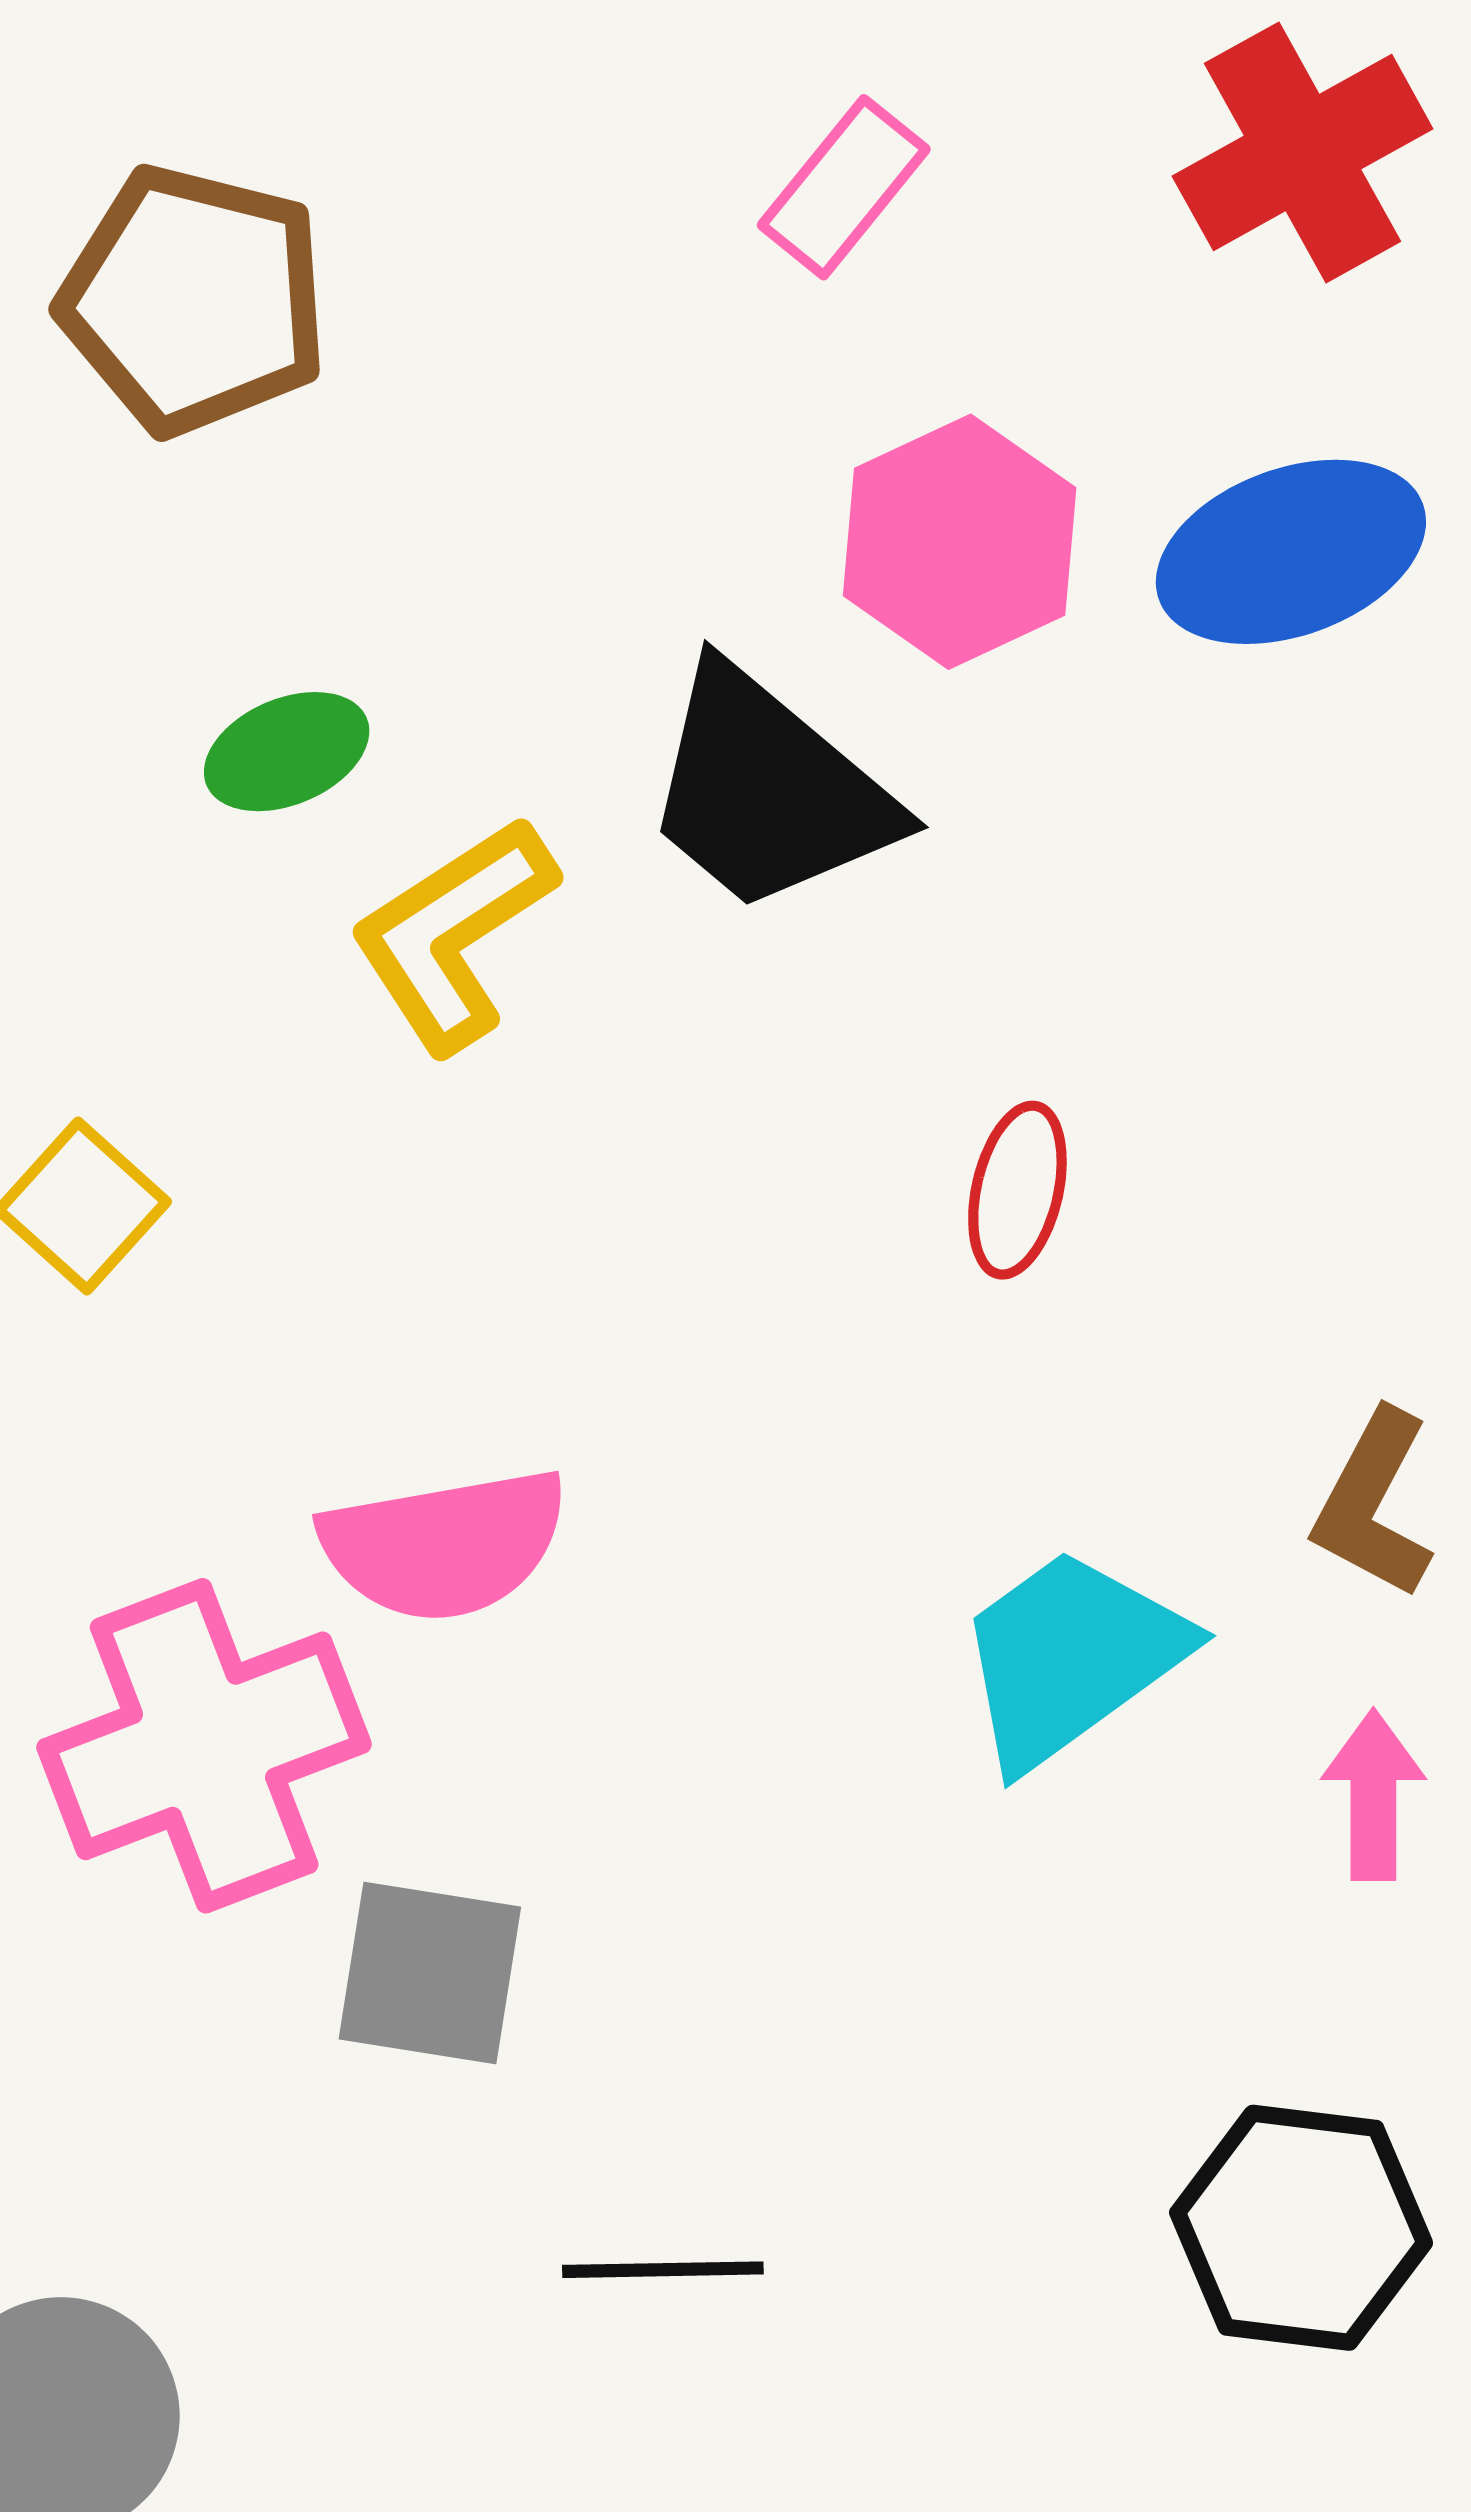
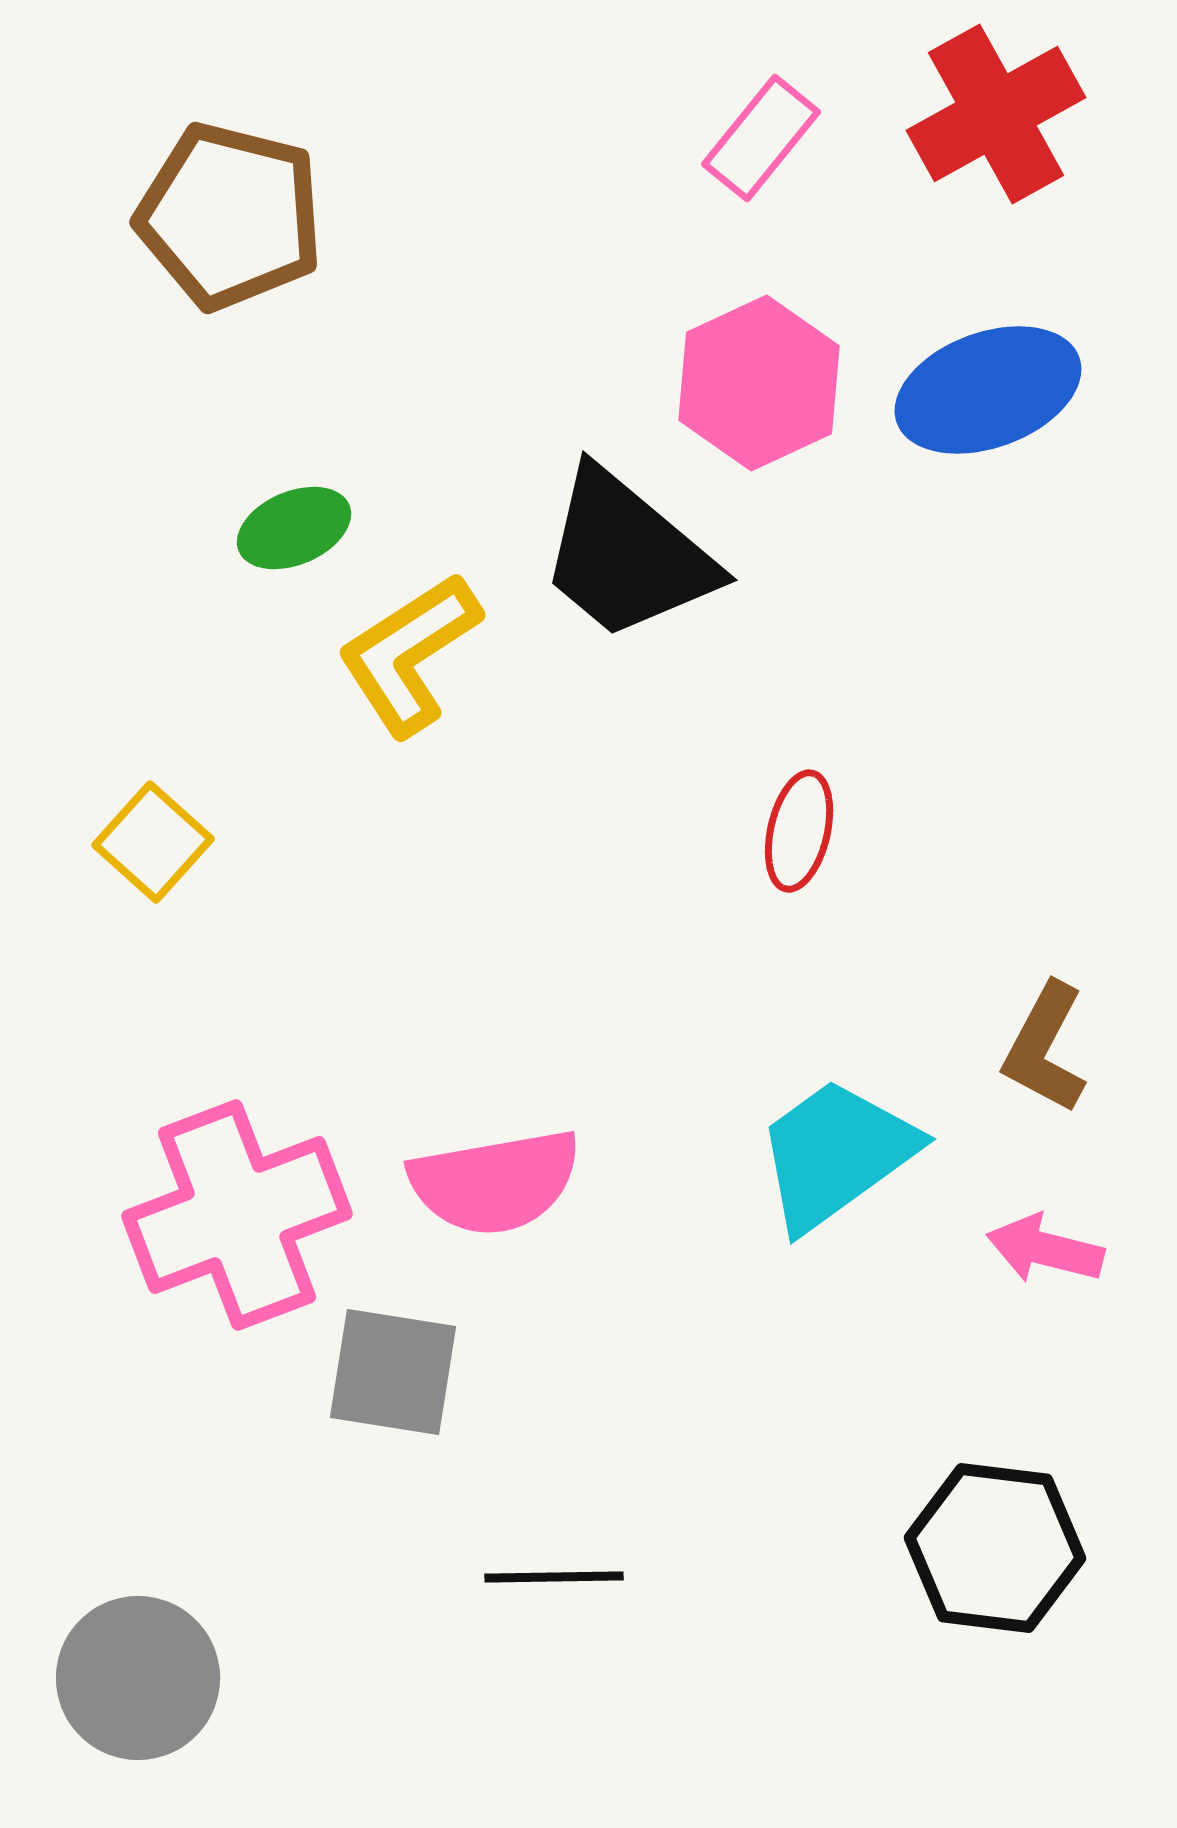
pink rectangle: (844, 187) -> (761, 138), moved
pink semicircle: (444, 1545) -> (495, 1182), moved
pink arrow: (1373, 1795) -> (1045, 1249), turned -76

